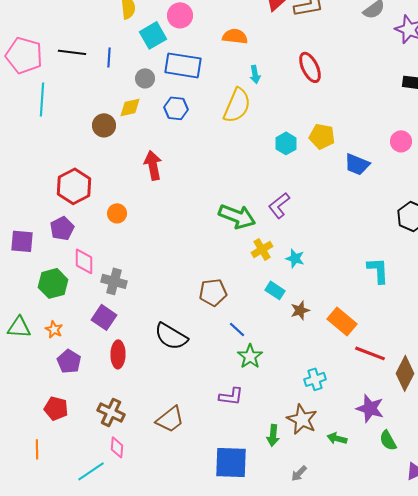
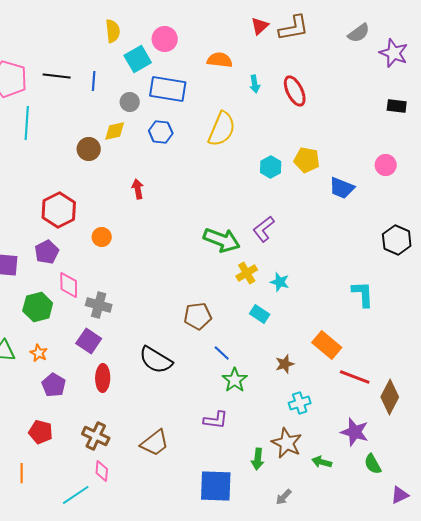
cyan arrow: (255, 74) -> (255, 84), moved
red arrow: (153, 165) -> (138, 189), size x0.7
brown star: (300, 310) -> (285, 364), moved

